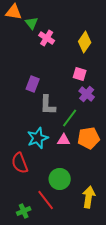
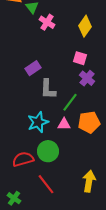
purple rectangle: (33, 84) -> (33, 68), turned 35
red semicircle: (20, 163) -> (23, 159), moved, turned 95
green circle: (60, 179) -> (48, 151), moved
green cross: (24, 211) -> (14, 198), moved, turned -32

